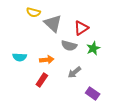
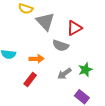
green star: (93, 48) -> (85, 70), moved

